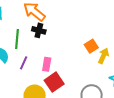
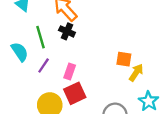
green line: (17, 39) -> (40, 37), turned -30
orange square: (91, 46) -> (124, 59), turned 32

